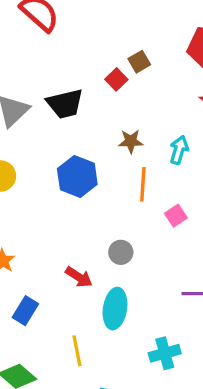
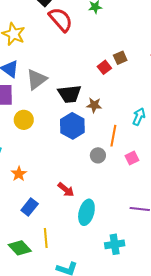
black trapezoid: (65, 104) -> (70, 94), moved
brown star: (131, 141) -> (94, 105), moved
gray circle: (121, 252) -> (98, 155), moved
yellow line: (77, 351) -> (46, 238), moved

